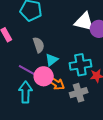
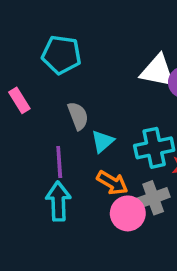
purple line: (27, 70) -> (59, 162), turned 60
pink circle: (44, 76) -> (128, 213), moved

